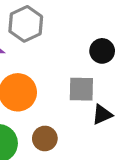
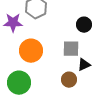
brown circle: (45, 138) -> (69, 80), moved

